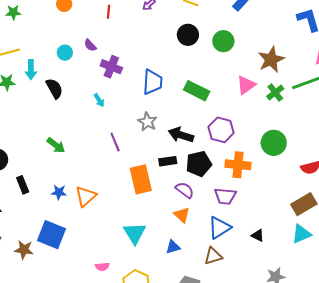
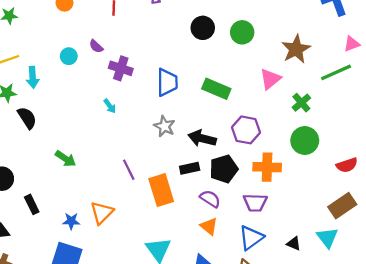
black semicircle: (54, 88) -> (27, 118), moved
green cross: (275, 92) -> (301, 103), moved
purple line: (115, 142) -> (129, 170), moved
blue star: (59, 192) -> (71, 221), moved
cyan triangle: (301, 234) -> (327, 238), moved, turned -40

